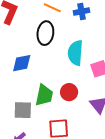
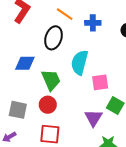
red circle: (69, 92) -> (48, 105), moved
green trapezoid: (44, 95) -> (51, 80), moved, turned -45

